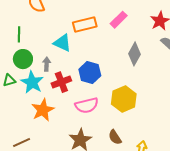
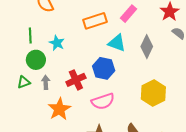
cyan triangle: (62, 43) -> (117, 43), moved
gray arrow: (47, 64) -> (46, 82), moved
cyan star: (32, 82) -> (57, 43), moved, size x0.7
yellow hexagon: (124, 99) -> (153, 93), moved

